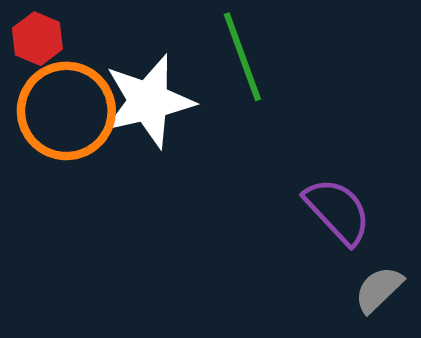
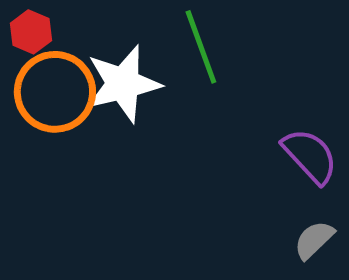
purple semicircle: (338, 211) -> (310, 156), moved

